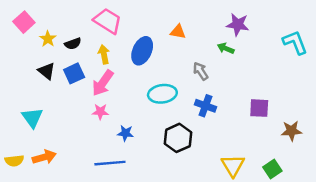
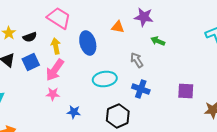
purple star: (238, 24) -> (144, 17), moved
blue ellipse: (142, 51) -> (88, 43), turned -40

